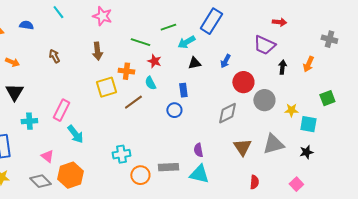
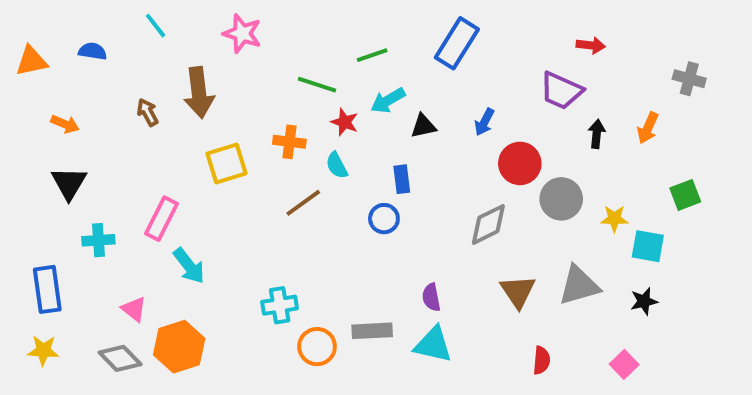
cyan arrow: (186, 42) -> (388, 100), moved
brown arrow: (97, 51) -> (199, 93), moved, size x1.4
yellow square: (106, 87) -> (226, 163), moved

